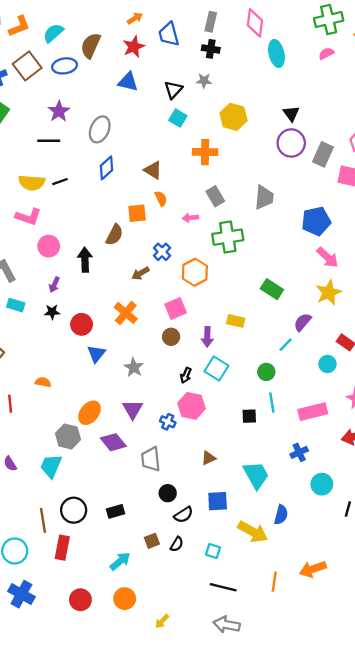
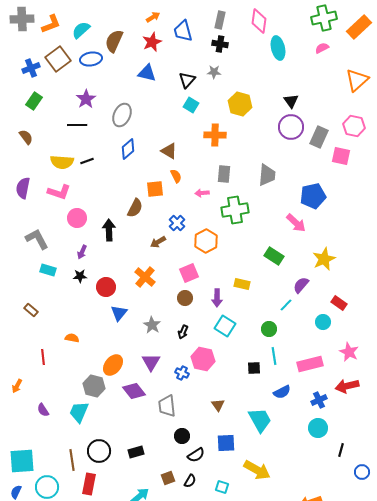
gray rectangle: (215, 196) -> (224, 174), turned 36
pink arrow: (327, 257) -> (296, 223), moved
black arrow: (186, 375) -> (183, 332), moved
blue cross: (299, 452) -> (319, 400), moved
brown triangle: (208, 458) -> (218, 405), turned -40
blue semicircle: (281, 515) -> (282, 392), moved, turned 48

